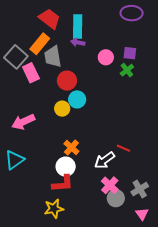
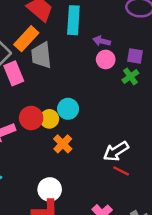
purple arrow: (78, 42) -> (102, 41), moved
red circle: (67, 81) -> (31, 118), moved
orange cross: (71, 148) -> (63, 144), moved
white arrow: (105, 160) -> (116, 151), moved

